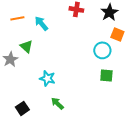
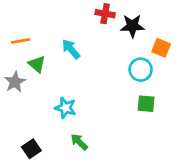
black star: (109, 12) -> (132, 26), moved, turned 30
orange line: (17, 18) -> (20, 41), moved
cyan arrow: (41, 23) -> (71, 49), moved

